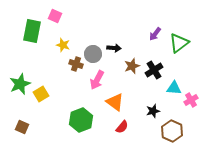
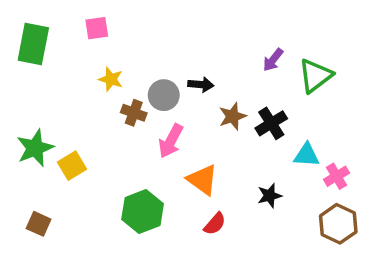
pink square: (55, 16) -> (97, 28), turned -32
green rectangle: (32, 31) -> (33, 44), moved
brown hexagon: (172, 131) -> (338, 224), moved

